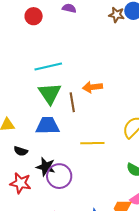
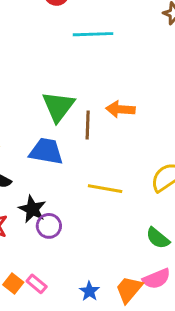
cyan line: (48, 66) -> (93, 34), moved
purple circle: (59, 176) -> (49, 226), size x0.7

